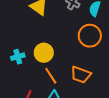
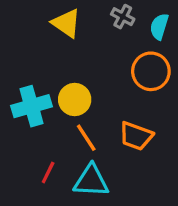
cyan cross: (18, 57) -> (32, 106), size x1.6

